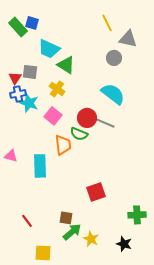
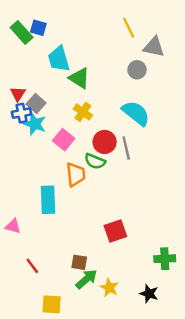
cyan trapezoid: (49, 49) -> (59, 59), turned 50
gray square: (30, 72) -> (36, 103), moved, turned 35
yellow cross: (57, 89) -> (83, 112), moved
gray line: (105, 123) -> (126, 148), turned 54
pink triangle: (11, 156) -> (13, 226), moved

